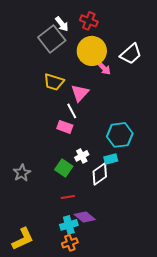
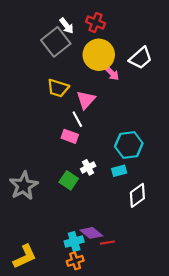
gray star: (22, 173) -> (24, 186), size x1.5
white diamond: (100, 174) -> (137, 195), moved
red line: (68, 197) -> (107, 243), moved

